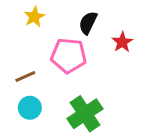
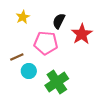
red star: (122, 42) -> (82, 34), size x1.5
cyan circle: (30, 108) -> (29, 71), moved

